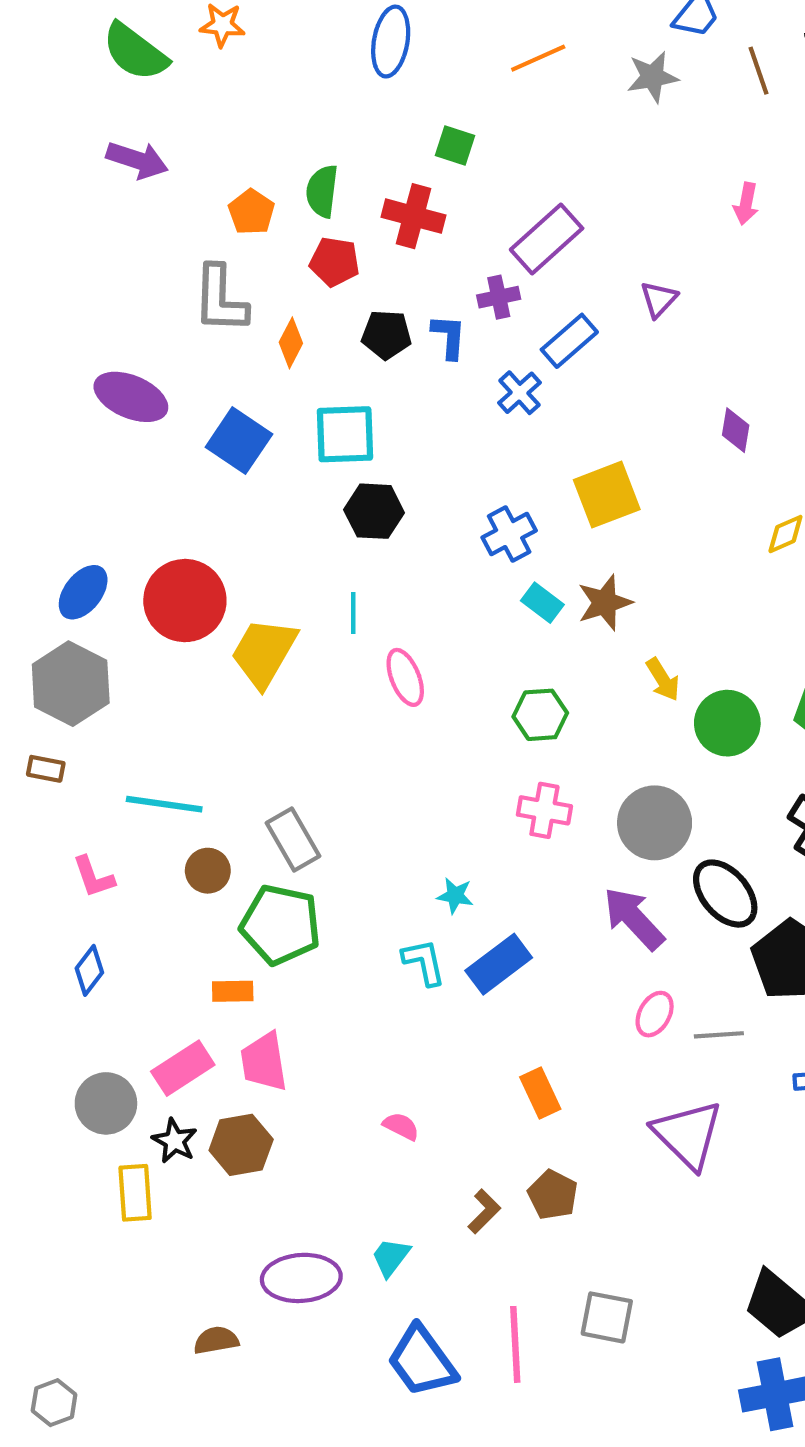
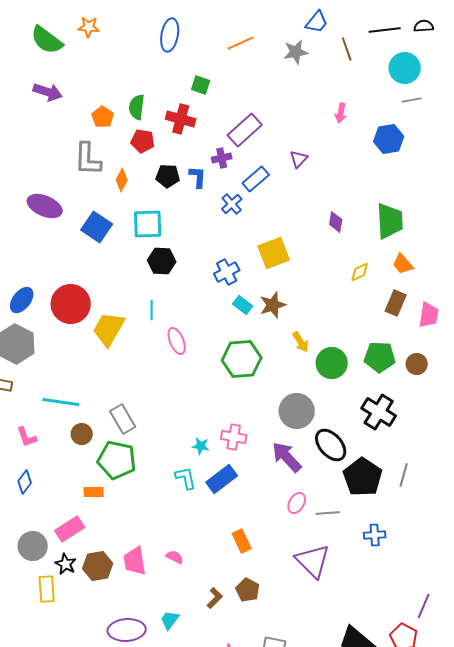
green hexagon: (540, 715) -> (242, 359), size x1.5
pink cross: (544, 810) -> (234, 437), moved
pink trapezoid: (264, 1062) -> (135, 561), moved

